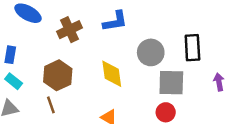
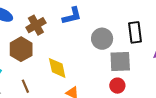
yellow diamond: (112, 74) -> (57, 68), moved
brown hexagon: (58, 75) -> (21, 49), moved

